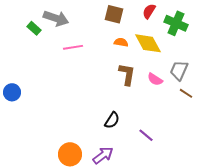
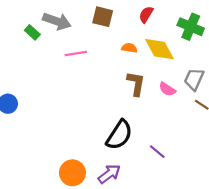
red semicircle: (149, 11) -> (146, 14), moved
brown square: (114, 14) -> (103, 17), moved
black semicircle: (112, 120) -> (119, 135), size x1.6

